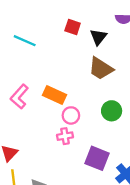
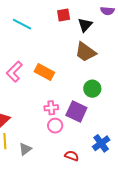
red square: (73, 27) -> (64, 15), turned -32
pink circle: (71, 115) -> (55, 126), moved
purple square: (97, 158) -> (76, 111), moved

